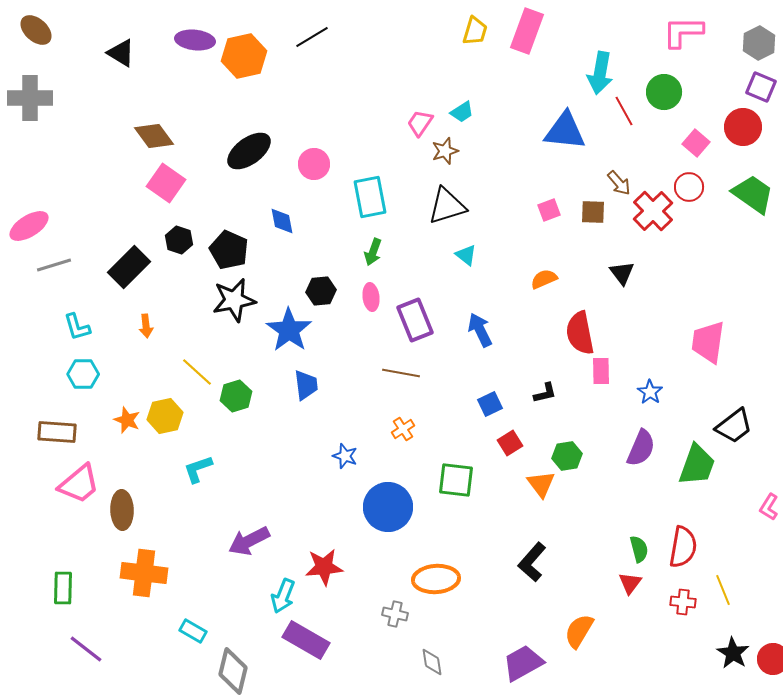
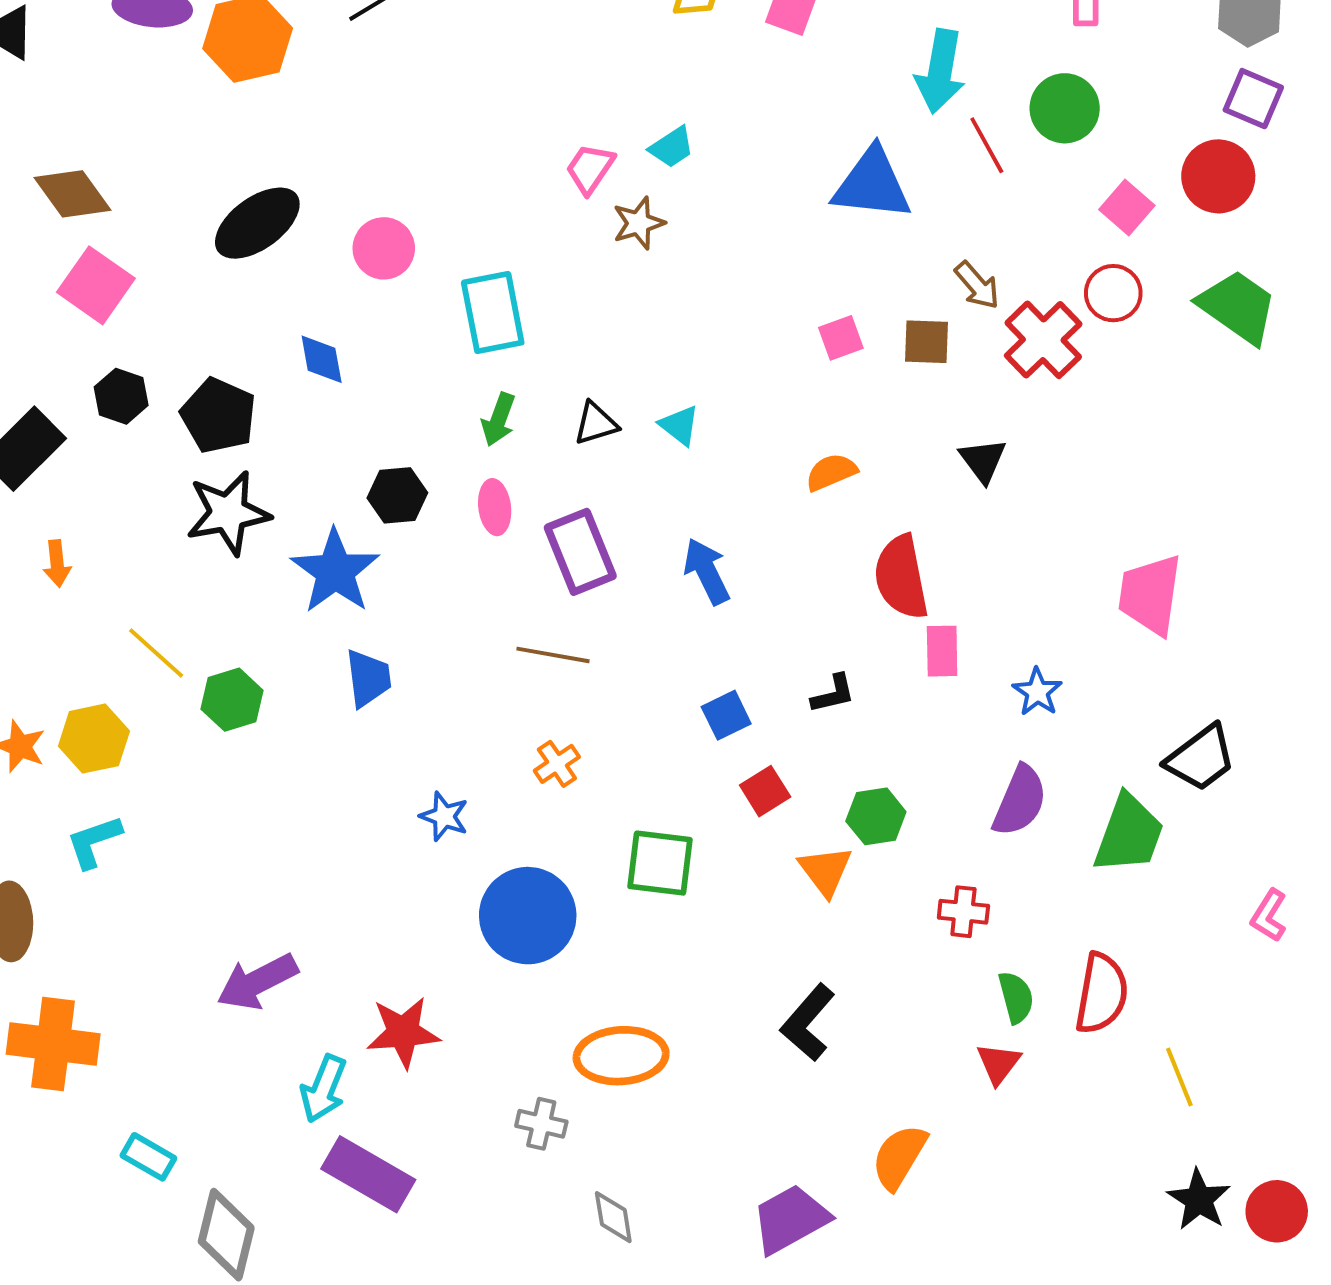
black triangle: (447, 206) -> (596, 423), moved, size x0.6
cyan L-shape: (198, 469) -> (94, 842), moved
red cross: (683, 602) -> (963, 912), moved

